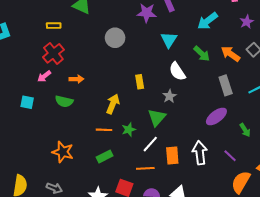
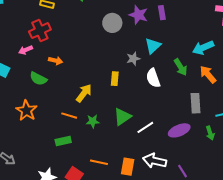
cyan arrow: (207, 21) -> (203, 48), moved
gray circle: (115, 38) -> (112, 23), moved
gray star: (169, 96) -> (133, 59), moved
green arrow: (245, 130) -> (210, 133), moved
white line: (150, 144) -> (145, 127), moved
orange star: (63, 152) -> (26, 110), moved
white arrow: (200, 153) -> (154, 161), turned -85
orange rectangle: (172, 155) -> (128, 167), moved

